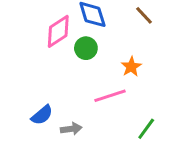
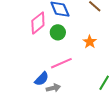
pink line: (110, 96) -> (61, 63), moved
blue semicircle: (42, 115) -> (42, 79), moved

